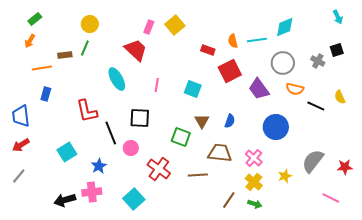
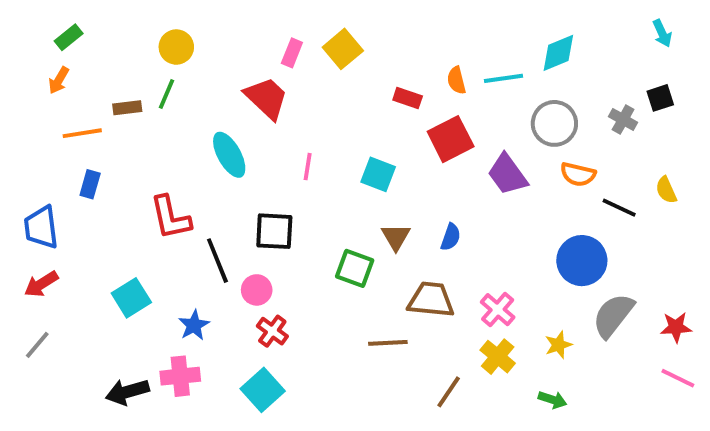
blue circle: (276, 127) -> (582, 261), moved
red cross: (159, 169) -> (272, 331), moved, size x0.7
pink line: (331, 198) -> (678, 378), moved
green arrow: (255, 204) -> (552, 400), moved

